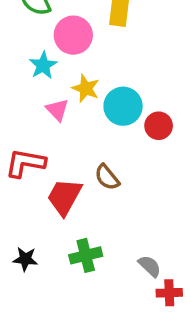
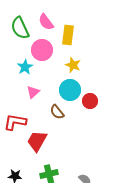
yellow star: (86, 88) -> (73, 65), moved
pink triangle: (57, 110) -> (33, 92), turned 32
brown semicircle: (107, 177) -> (57, 112), moved

